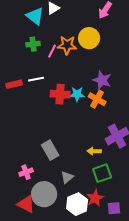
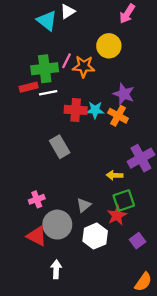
green cross: (33, 44) -> (45, 69), moved, size x1.6
orange star: (67, 45) -> (84, 66), moved
red rectangle: (14, 84) -> (29, 87), moved
gray rectangle: (50, 150) -> (60, 147), moved
red star: (95, 198) -> (117, 215), moved
purple square: (114, 208) -> (137, 241), turned -32

